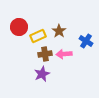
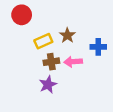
red circle: (19, 27) -> (22, 15), moved
blue cross: (86, 41) -> (98, 47), turned -32

